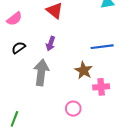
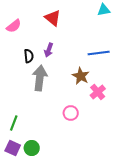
black semicircle: (19, 48) -> (29, 56), moved, turned 120
pink cross: (101, 87) -> (98, 92), turned -35

